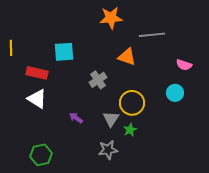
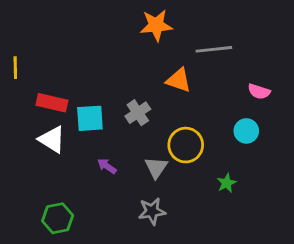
cyan square: (64, 52) -> (90, 118), moved
green star: (130, 130) -> (227, 183), moved

